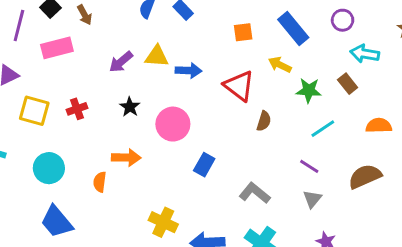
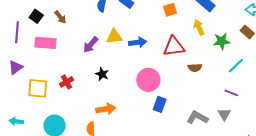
pink rectangle: (57, 48) -> (46, 43), turned 30
yellow arrow: (280, 65) -> (199, 27), turned 49
red triangle: (239, 86) -> (174, 47), turned -35
brown semicircle: (264, 121) -> (195, 68), turned 80
pink circle: (173, 124) -> (148, 80), moved
gray triangle: (312, 199) -> (224, 114), moved

